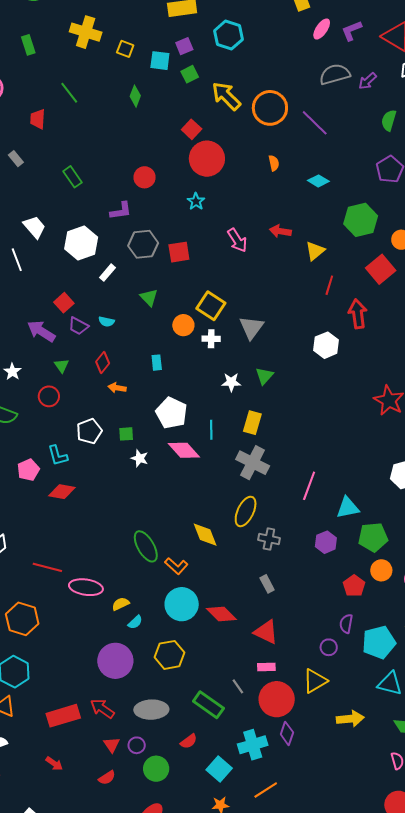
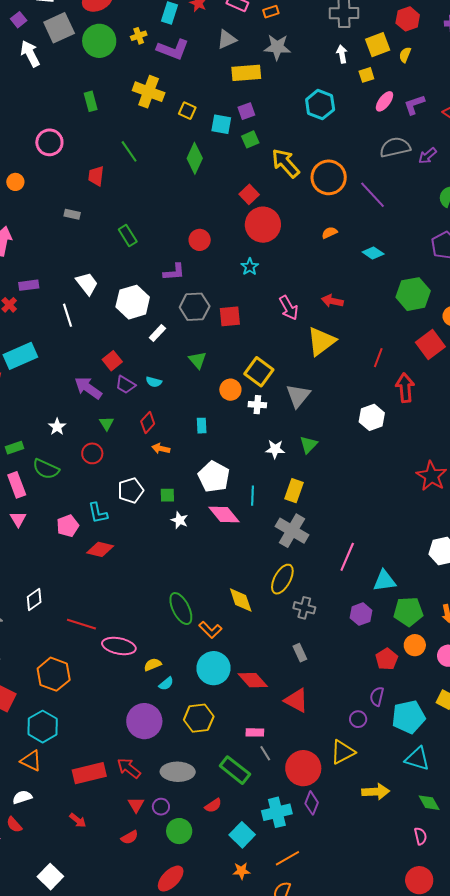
cyan hexagon: (229, 35) -> (320, 105), moved
green diamond: (135, 96) -> (195, 158), size x1.4
gray rectangle: (16, 159) -> (72, 214), turned -42
orange semicircle: (274, 163) -> (329, 233), turned -105
yellow triangle: (315, 251) -> (321, 341), moved, size x1.5
pink rectangle: (266, 667) -> (255, 732), moved

